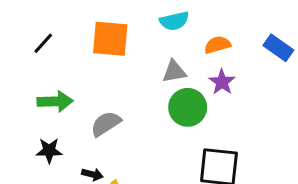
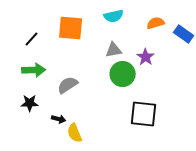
black line: (43, 43) -> (32, 39), moved
orange semicircle: (217, 45) -> (156, 23), moved

